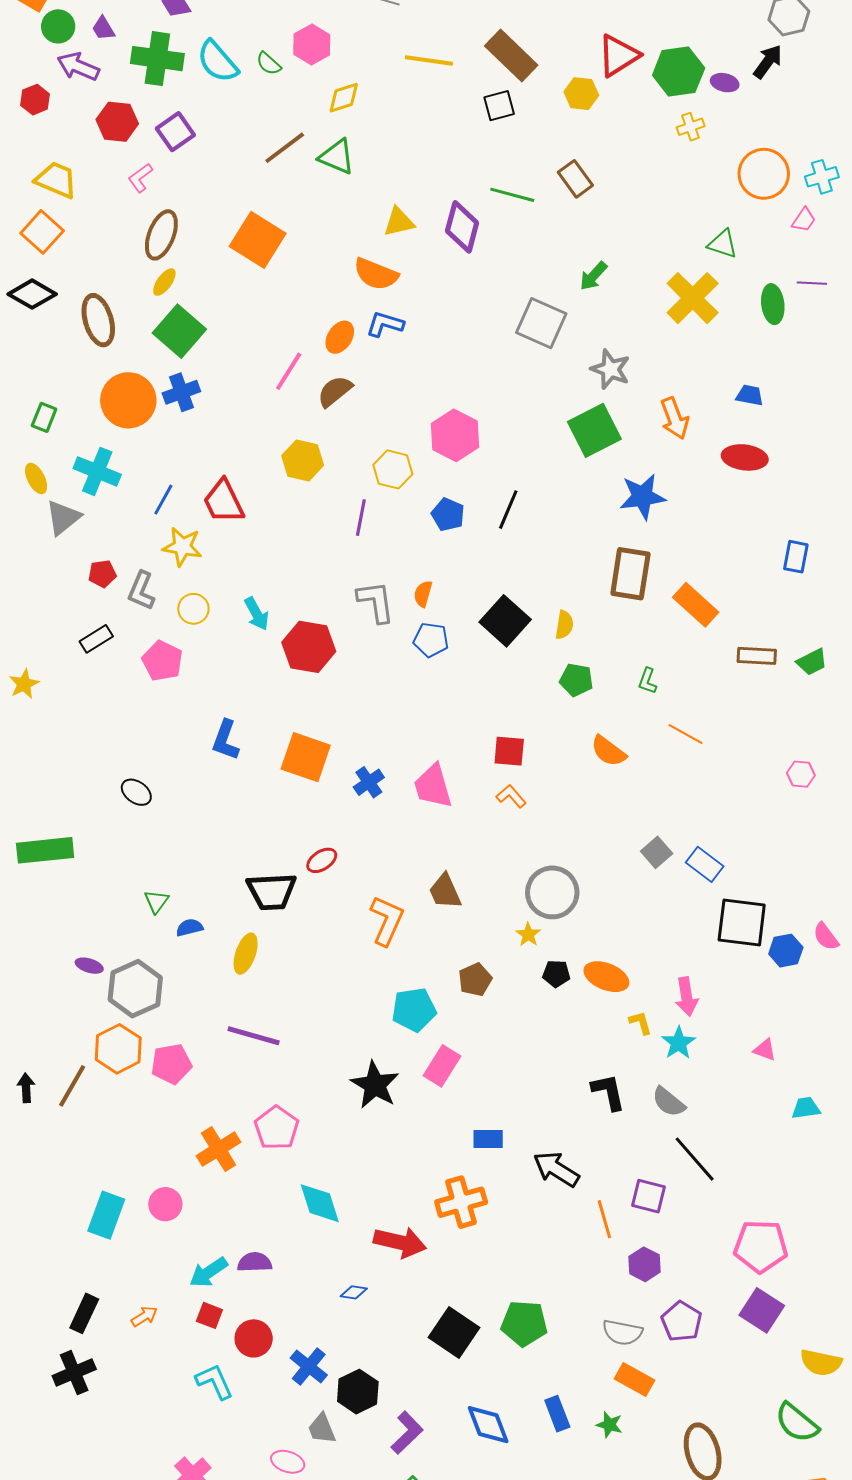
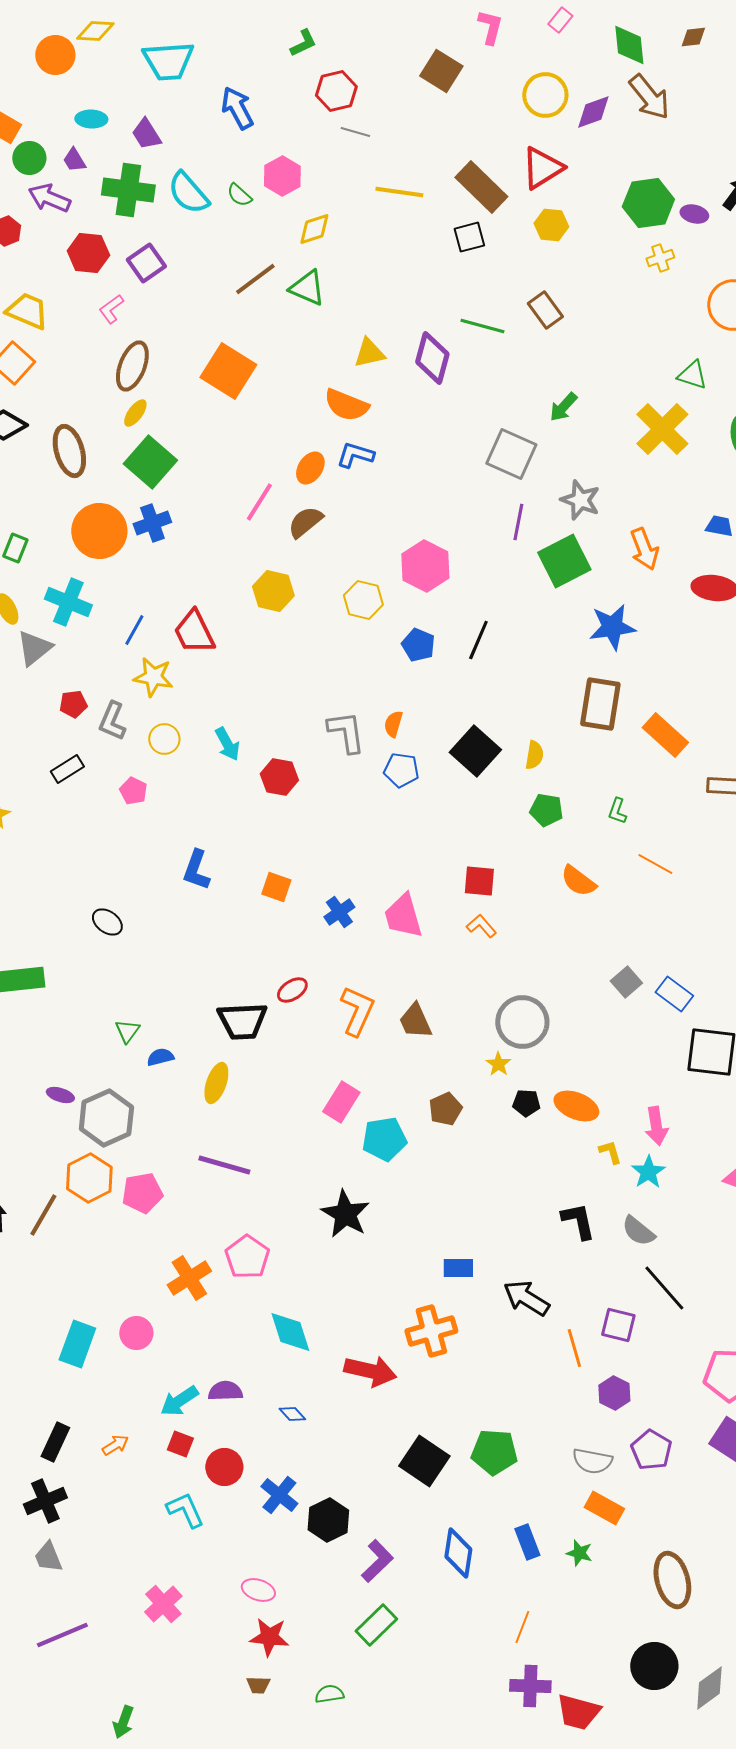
red triangle: (618, 56) -> (542, 168), moved
purple line: (361, 518) -> (518, 522), moved
red hexagon: (309, 647) -> (279, 777), size x0.7
pink pentagon: (162, 661) -> (133, 791), size x0.7
orange square: (306, 757) -> (276, 887), size x0.6
orange L-shape: (387, 921) -> (357, 1011), moved
pink rectangle: (442, 1066) -> (341, 1102), moved
blue diamond: (354, 1292) -> (292, 1414), moved, turned 40
blue diamond: (488, 1425) -> (458, 1553), turned 30
gray trapezoid: (322, 1429) -> (48, 1557), moved

